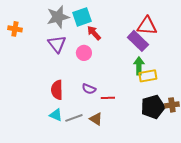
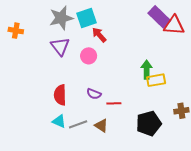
red triangle: (147, 26) -> (174, 25), moved
purple rectangle: (138, 41) -> (159, 17), moved
black pentagon: (153, 107) -> (149, 123), moved

